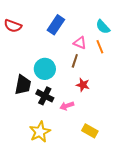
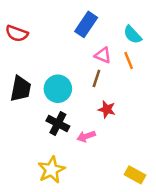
blue rectangle: (56, 25) -> (86, 24), moved
black trapezoid: (23, 85) -> (21, 89), moved
yellow rectangle: (90, 131) -> (135, 175), moved

